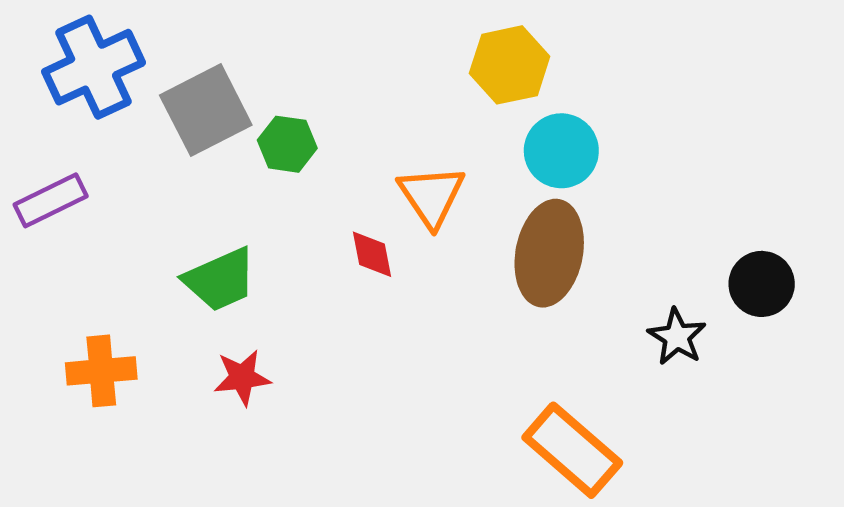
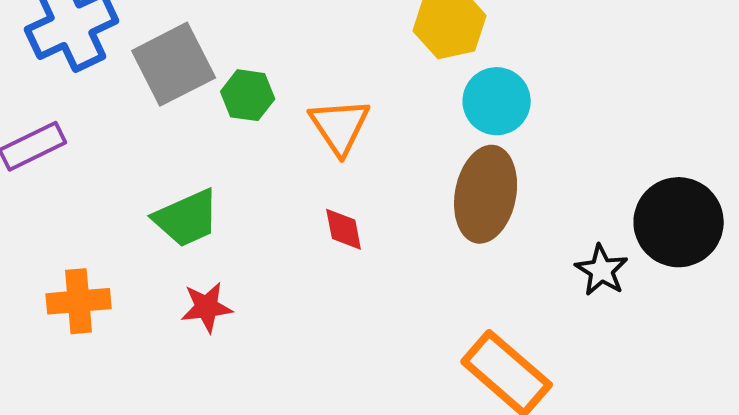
orange triangle: (431, 196) -> (340, 126), moved
red diamond: (372, 254) -> (344, 229), moved
black circle: (762, 284) -> (679, 222), size x1.5

